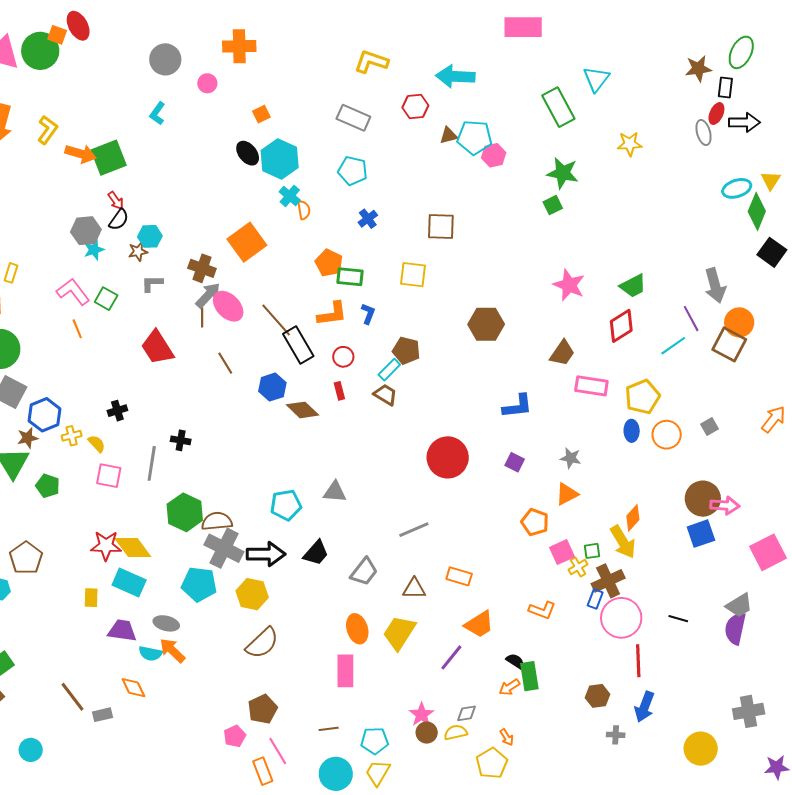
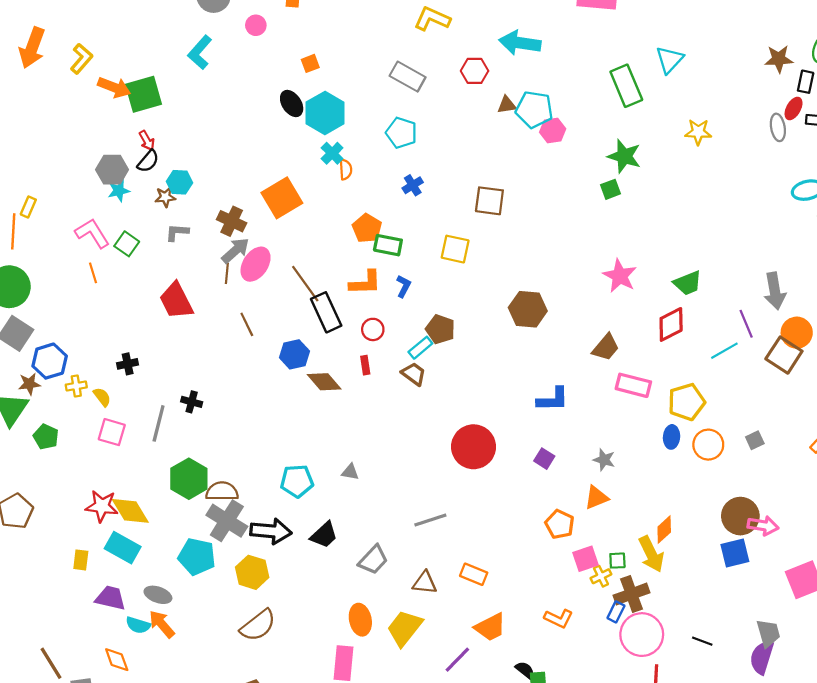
cyan L-shape: (157, 113) -> (200, 52), size x1.4
pink ellipse: (228, 306) -> (256, 264), turned 72
gray triangle: (335, 492) -> (350, 472), size x0.7
gray trapezoid: (739, 605) -> (768, 633), turned -80

